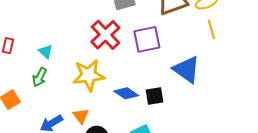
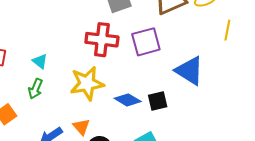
yellow line: (211, 29) -> (227, 30), moved, turned 30
red cross: (105, 35) -> (102, 40), turned -36

